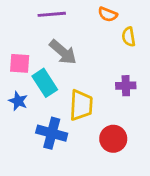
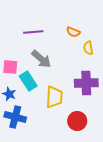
purple cross: (126, 86) -> (86, 83), size x1.6
blue cross: (52, 133) -> (15, 117), moved

